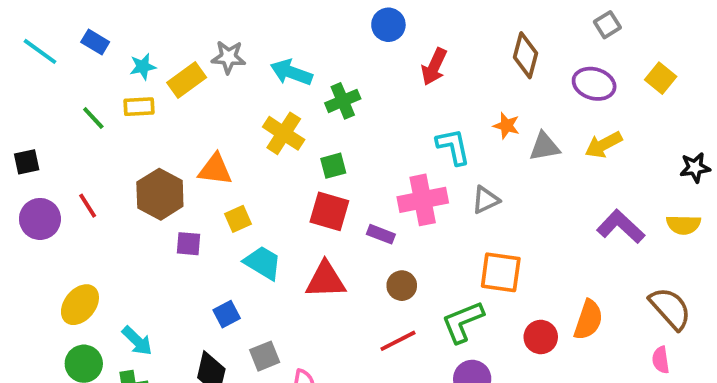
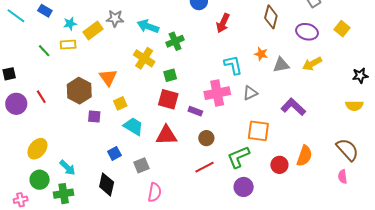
orange triangle: (215, 169) -> (108, 77), turned 48
purple L-shape: (621, 227) -> (293, 107), moved
gray square: (265, 356) -> (141, 165), moved

